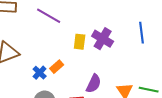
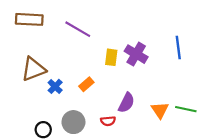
blue cross: (40, 73) -> (55, 86), moved

